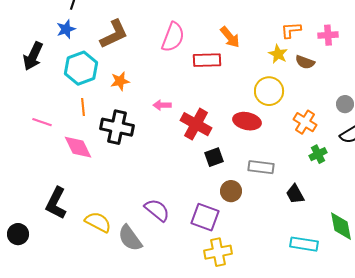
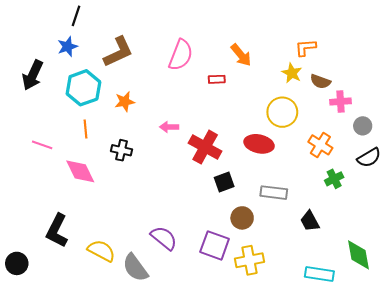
pink cross: (328, 35) -> (340, 102), moved
red rectangle: (207, 60) -> (217, 79), size x0.6
black cross: (117, 127) -> (121, 150), size x0.6
yellow cross: (218, 252) -> (249, 260), moved

